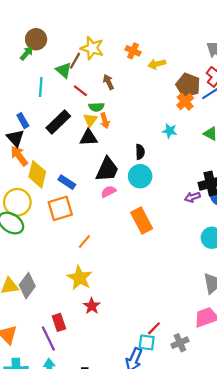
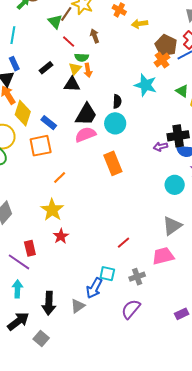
cyan line: (41, 87) -> (13, 35), moved
black rectangle: (58, 122) -> (46, 68), size x0.6
cyan star: (170, 131) -> (146, 85), size x1.6
pink semicircle: (109, 192) -> (85, 135), size x1.5
red line: (154, 328) -> (124, 243), moved
purple line: (48, 339) -> (19, 262), turned -35

